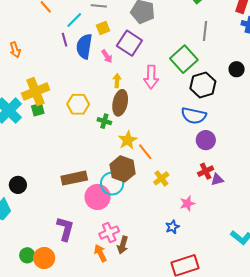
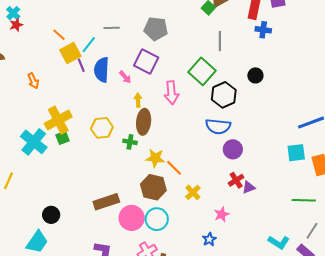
yellow square: (103, 28) -> (70, 53), moved, size x1.5
yellow star: (128, 140) -> (155, 158), turned -30
cyan circle: (112, 184) -> (157, 219), moved

